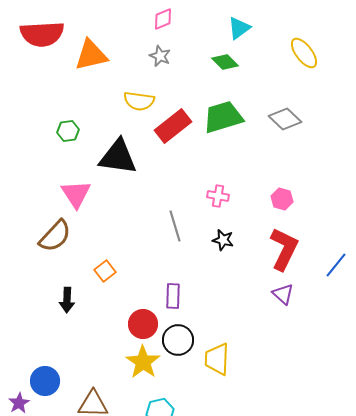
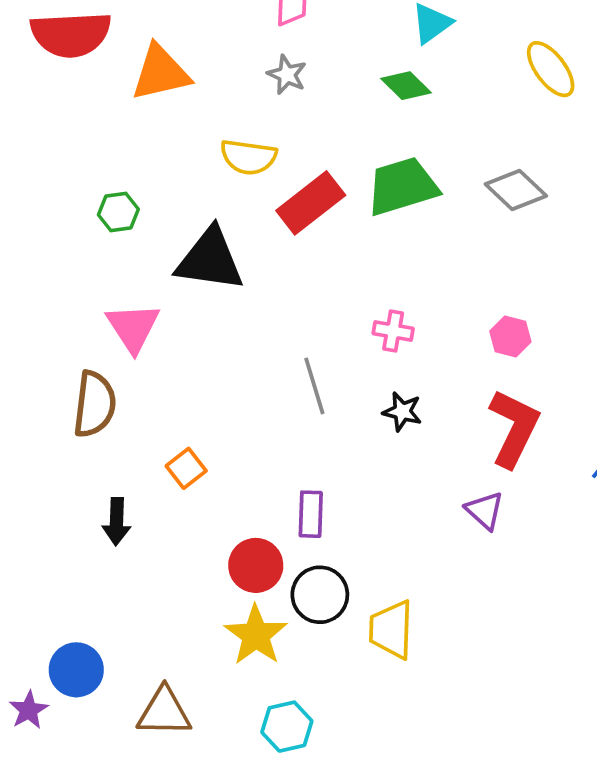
brown semicircle: (55, 236) -> (95, 404), turned -36
purple triangle: (283, 294) -> (485, 510), moved

